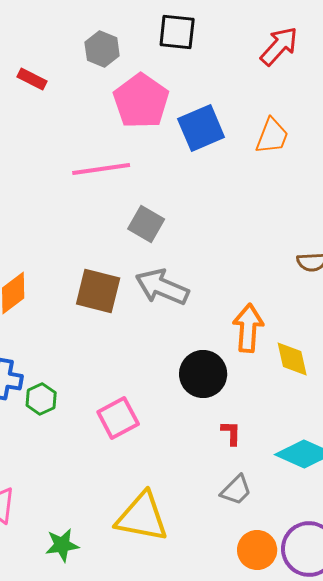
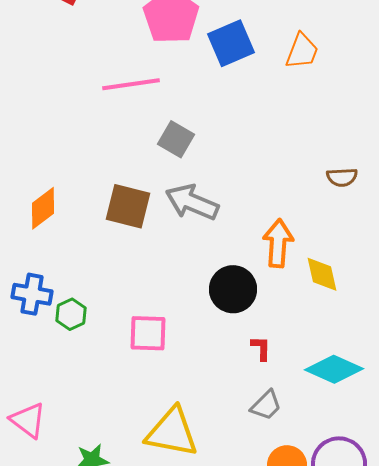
pink square: (118, 418) -> (148, 333), turned 30

